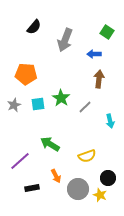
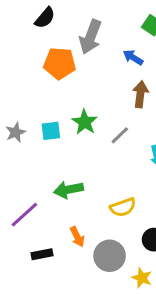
blue arrow: (94, 54) -> (133, 57), turned 32
orange pentagon: (26, 74) -> (60, 63), moved
green arrow: (50, 144) -> (68, 190), turned -42
yellow star: (100, 195) -> (142, 278), moved

